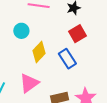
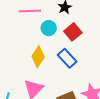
cyan circle: (21, 31) -> (49, 28), moved

